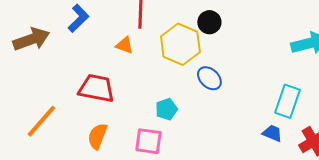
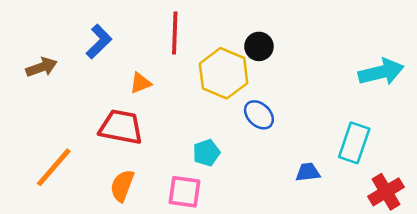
brown arrow: (31, 39) -> (42, 67), size x0.7
orange triangle: (124, 45) -> (140, 83), moved, turned -42
blue trapezoid: (272, 133) -> (308, 172), moved, turned -30

